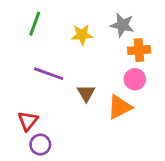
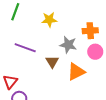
gray star: (122, 25) -> (68, 45), moved
pink circle: (135, 79) -> (95, 52), moved

